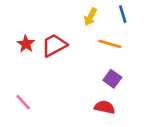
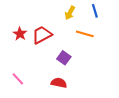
purple square: (112, 79) -> (64, 58), moved
red semicircle: (105, 107) -> (59, 83), moved

